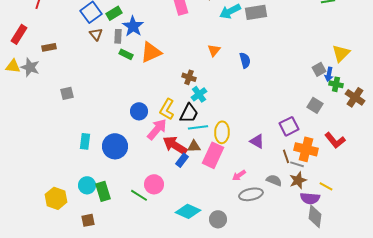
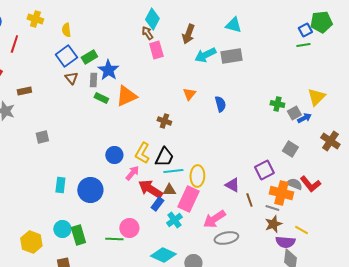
blue arrow: (329, 74) -> (304, 118), turned -128
green cross: (336, 84) -> (277, 104), moved
cyan cross: (199, 94) -> (174, 220), moved
pink arrow: (157, 129) -> (132, 173), size x0.7
brown line: (286, 156) -> (249, 200), moved
pink arrow: (239, 175) -> (214, 219), size x1.6
gray semicircle: (274, 180) -> (294, 184), moved
green line: (139, 195) -> (114, 239), turned -30

